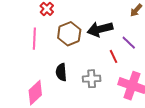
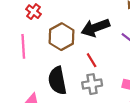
red line: (113, 56) -> (92, 60), moved
black semicircle: (61, 72) -> (57, 81), size x1.4

